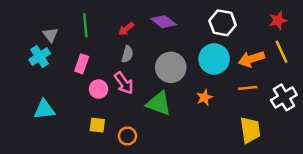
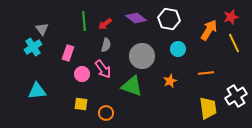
white hexagon: (223, 23) -> (169, 19), moved
green line: (85, 25) -> (84, 21), moved
cyan circle: (214, 59) -> (178, 49), size x0.6
orange arrow: (251, 59) -> (209, 30), moved, turned 140
white cross: (284, 97) -> (236, 96), moved

